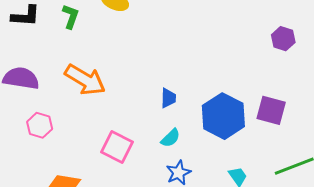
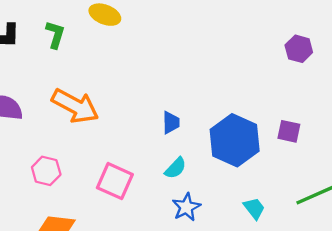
purple square: (271, 110) -> (289, 131), size x0.7
pink hexagon: (40, 125) -> (46, 171), moved

